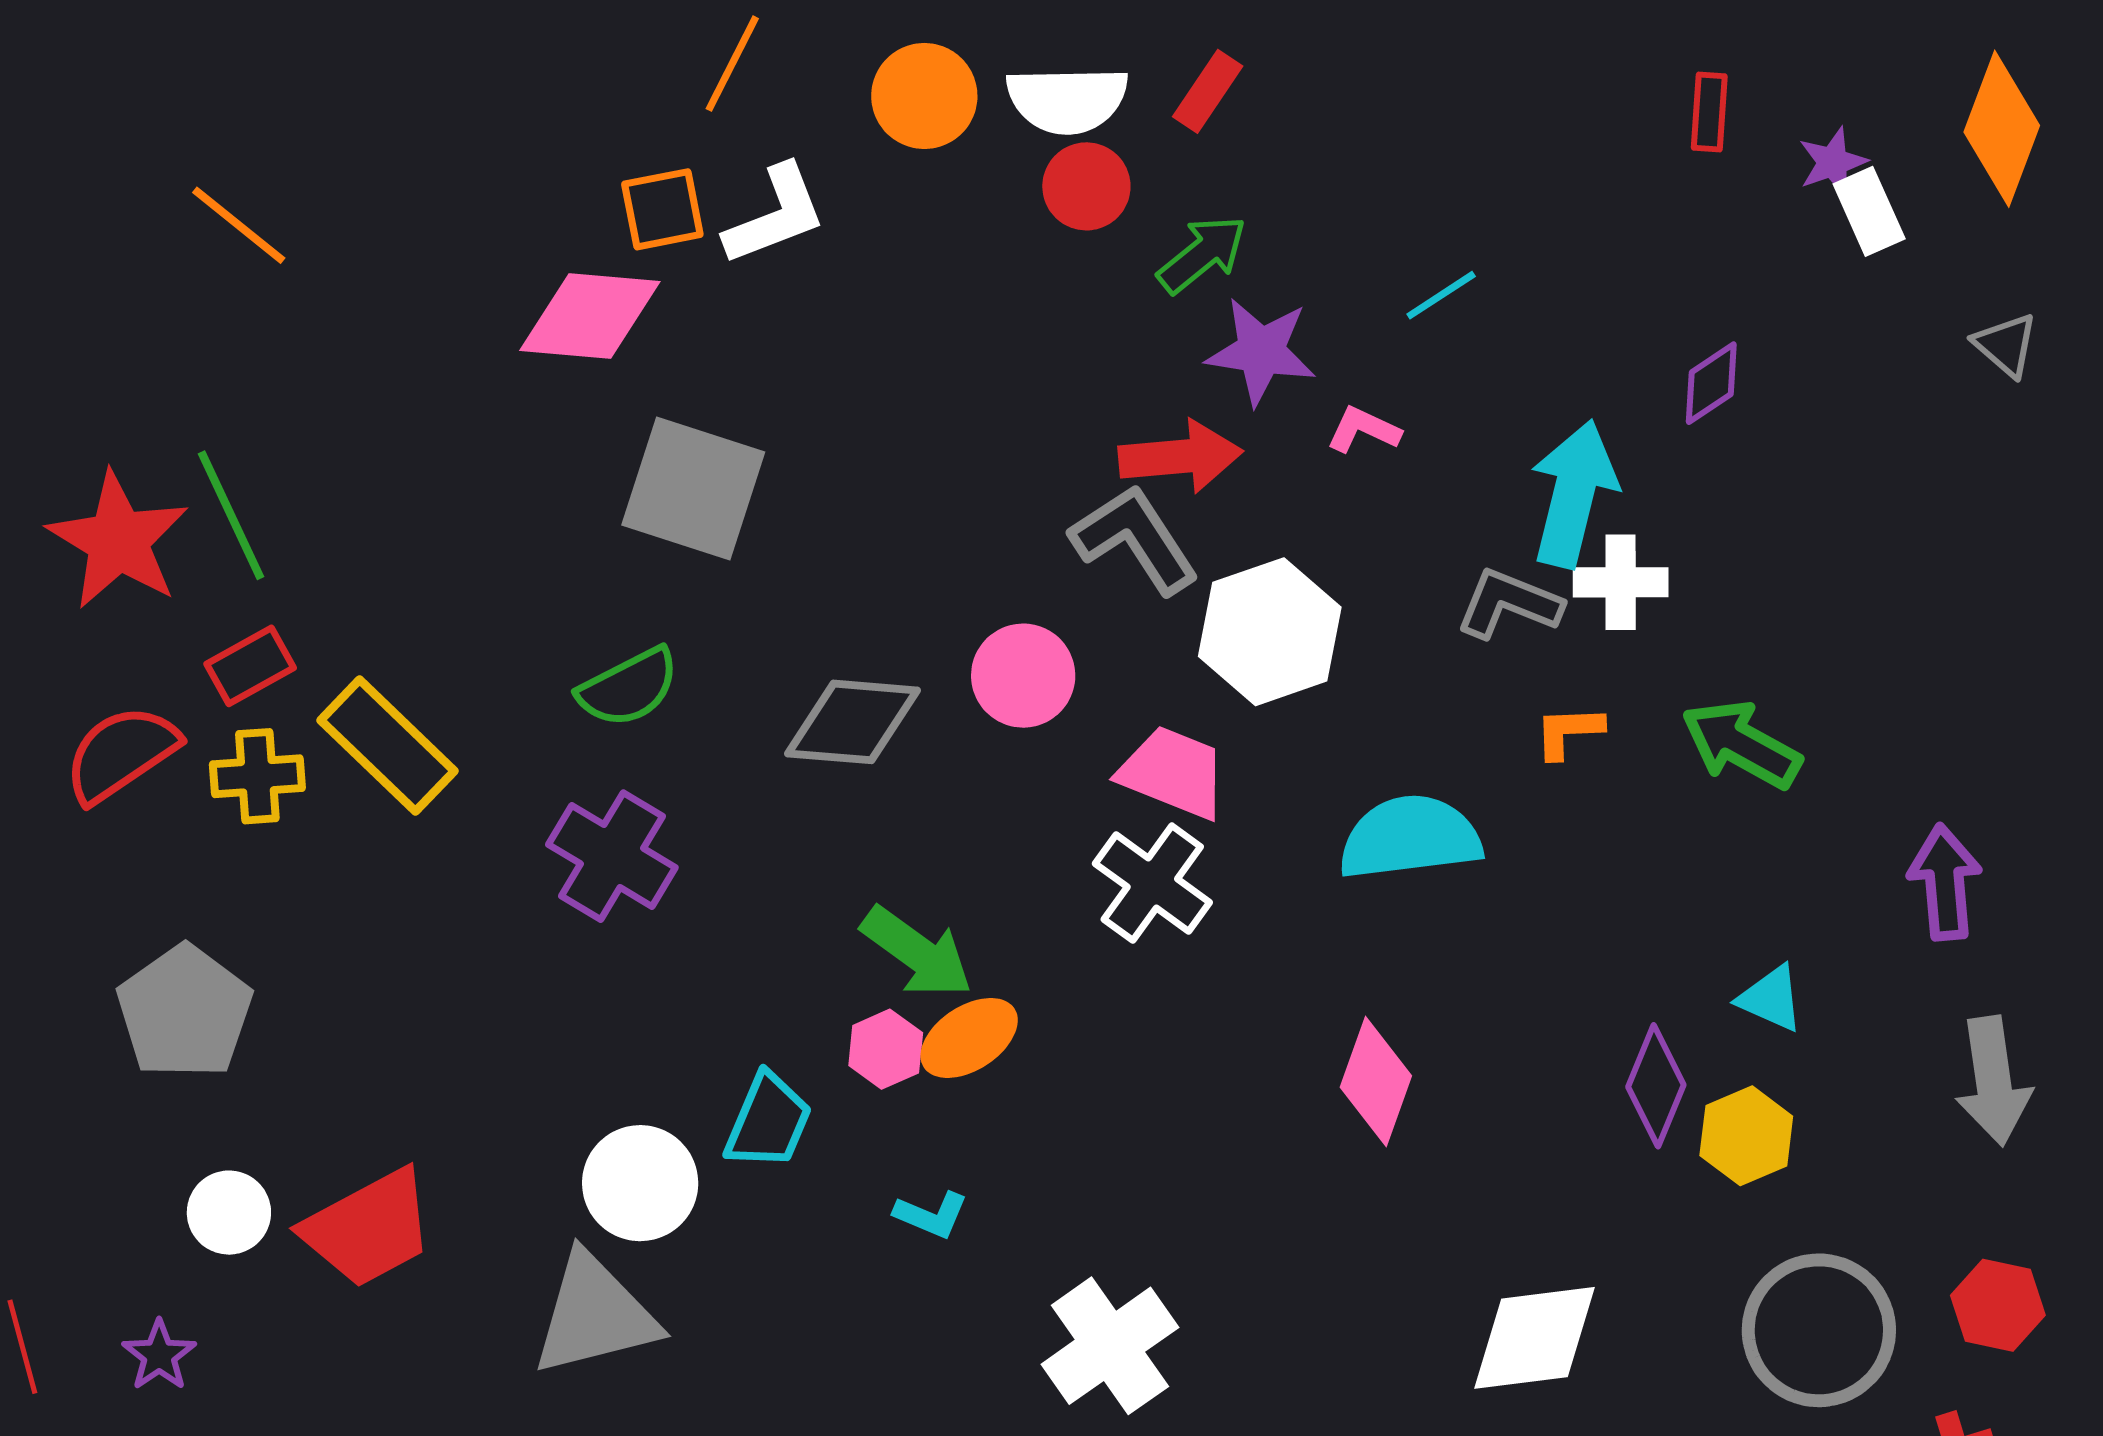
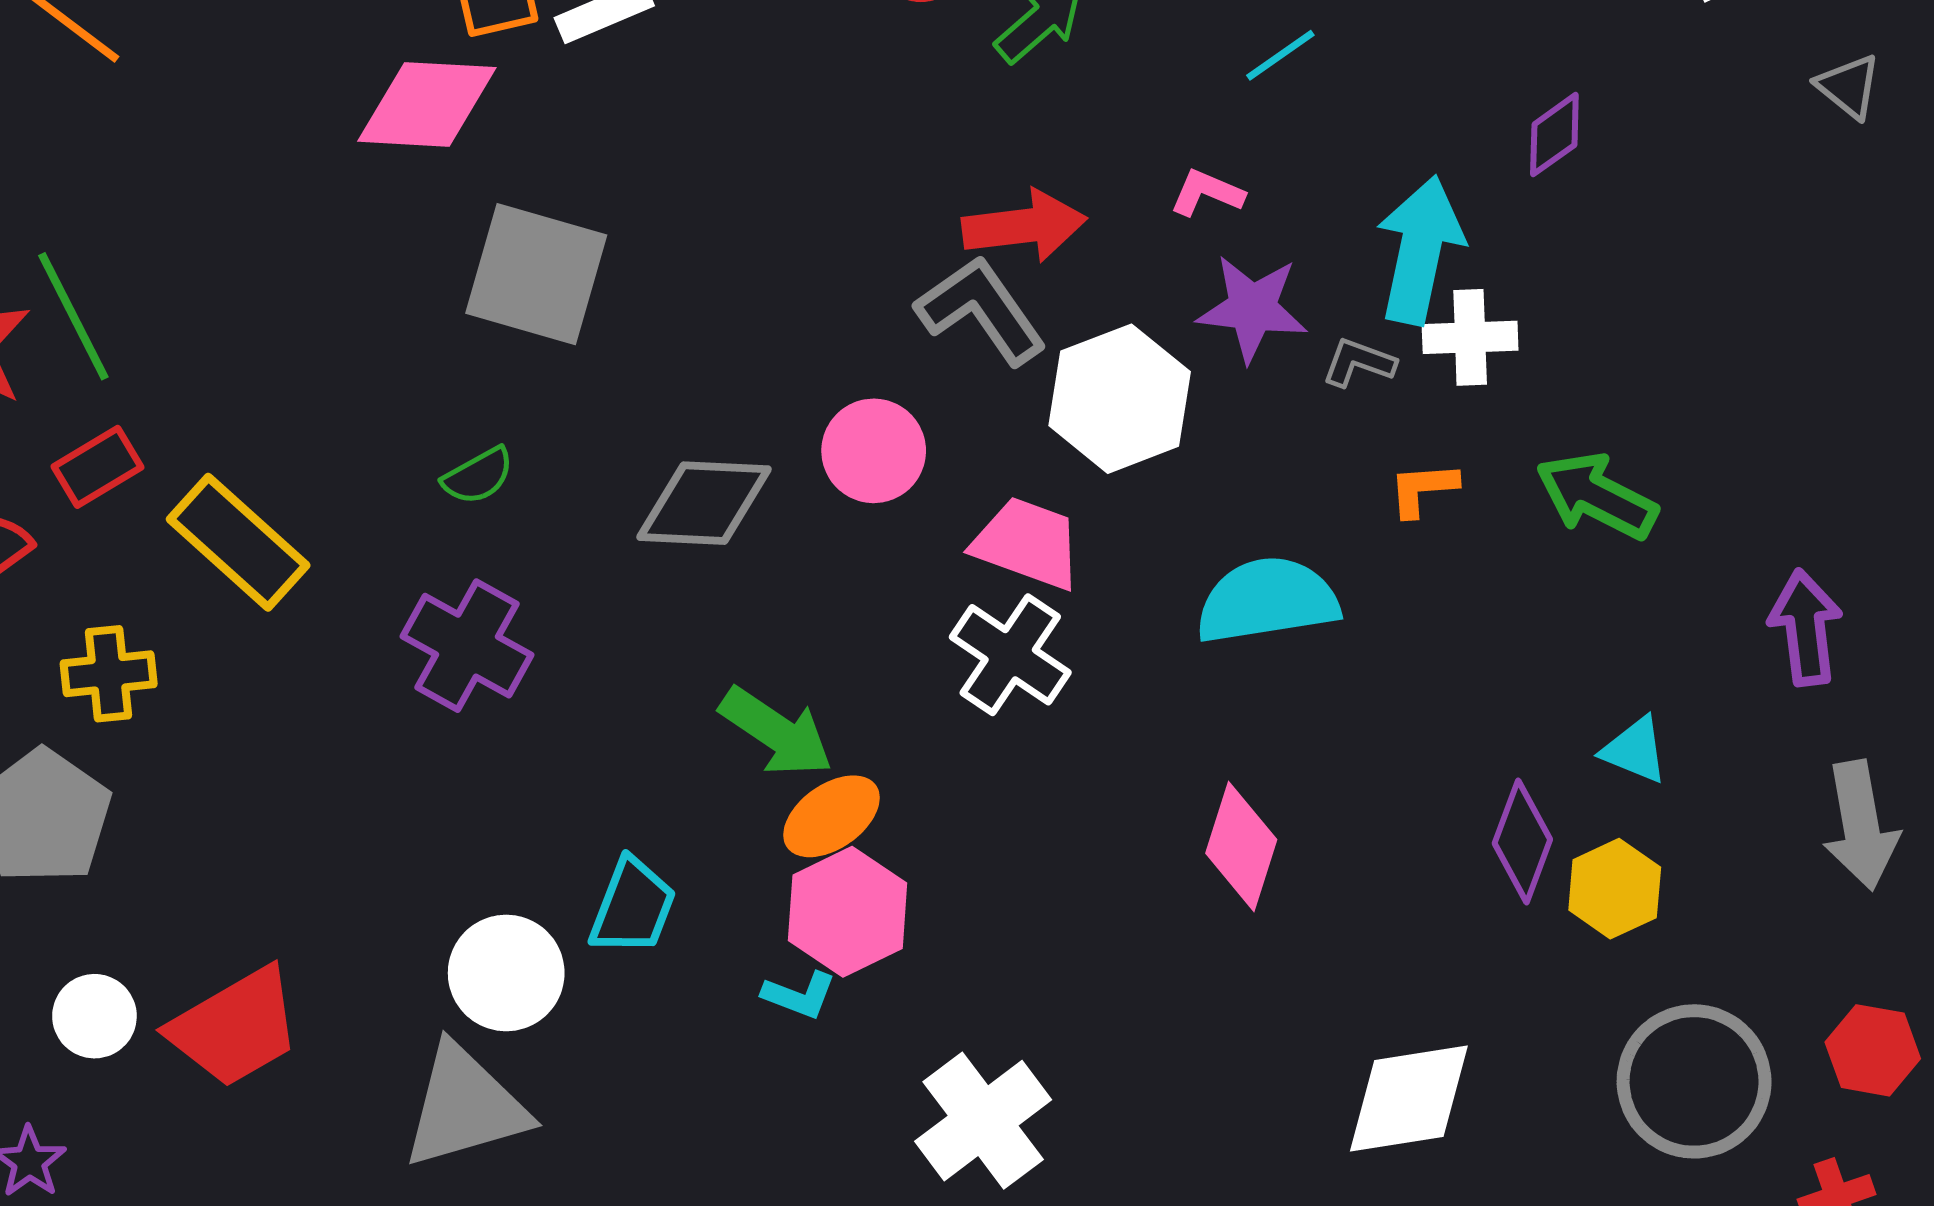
purple star: (1261, 351) -> (1252, 308), moved
gray L-shape: (1509, 604) -> (1359, 362), size x0.7
green semicircle: (629, 687) -> (478, 476), size x0.7
yellow cross: (257, 776) -> (109, 674), moved
pink hexagon: (886, 1049) -> (848, 912), moved, size x1.6

